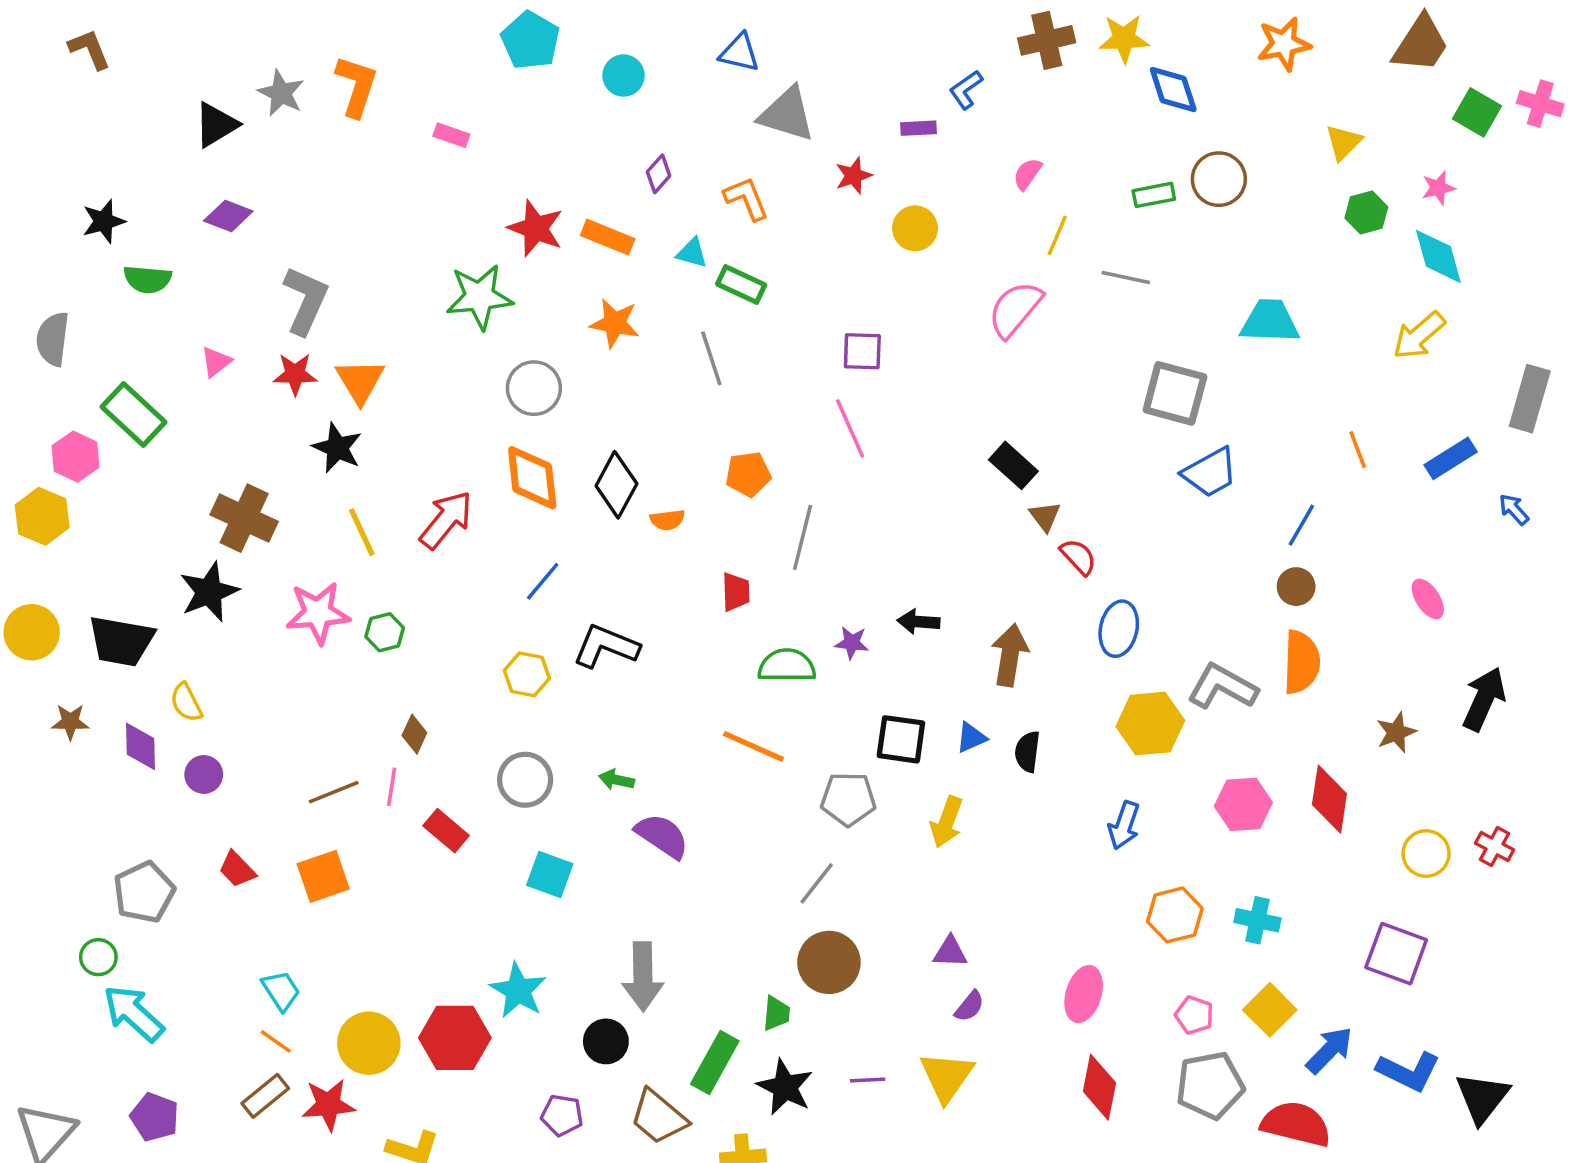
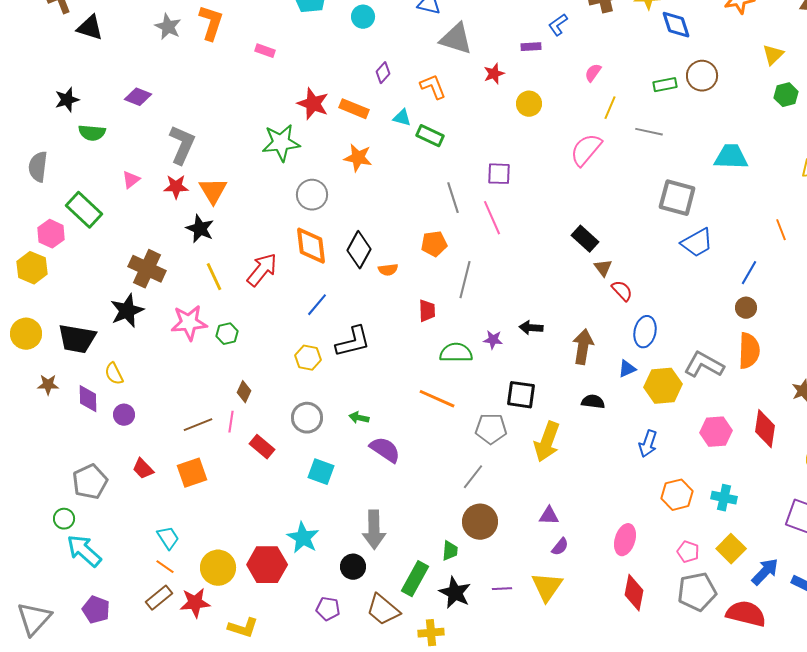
black triangle: (216, 125) -> (90, 28), moved, turned 48
gray line: (711, 358) -> (453, 198), moved
black L-shape: (606, 646) -> (353, 342), turned 144
blue triangle: (971, 738) -> (627, 369), moved
black semicircle: (1027, 752) -> (593, 402), turned 90
yellow arrow: (947, 822) -> (547, 442), size x1.4

